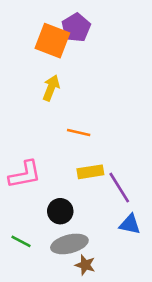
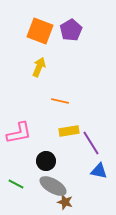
purple pentagon: (76, 28) -> (71, 30), moved
gray ellipse: (69, 244) -> (53, 186), turned 44

